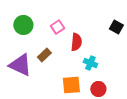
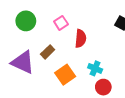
cyan cross: (90, 63) -> (95, 68), moved
orange square: (71, 85) -> (65, 75), moved, turned -30

